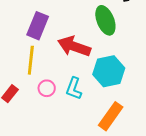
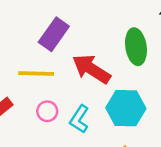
yellow line: (31, 60) -> (36, 73), turned 72

